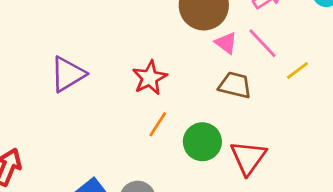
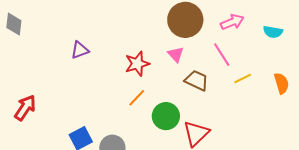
pink triangle: (226, 43) -> (176, 54), moved
purple triangle: (68, 74) -> (80, 50), size x0.7

